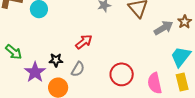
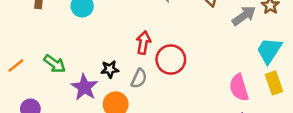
red arrow: (84, 42) -> (143, 43), turned -36
red circle: (122, 74) -> (171, 60), moved

